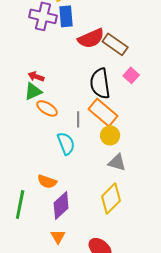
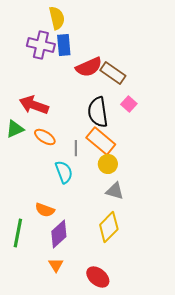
red arrow: (36, 76) -> (34, 105), size x1.8
green triangle: (33, 91) -> (15, 129), moved

